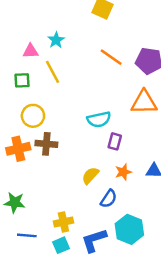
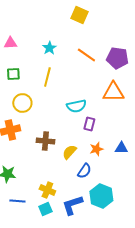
cyan star: (56, 40) -> (49, 48), moved
pink triangle: (31, 51) -> (10, 43), moved
yellow line: (52, 72) -> (47, 77), moved, turned 42
brown cross: (46, 144) -> (45, 141), moved
yellow cross: (63, 222) -> (47, 190), turned 35

